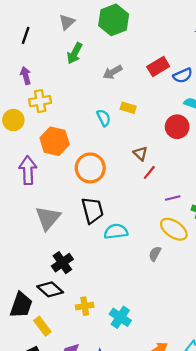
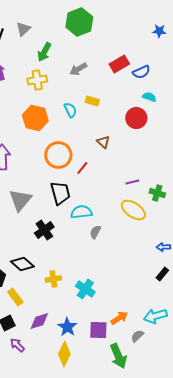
gray triangle: (67, 22) -> (23, 29), moved
yellow cross: (40, 101) -> (37, 80), moved
orange hexagon: (55, 141) -> (35, 118), moved
red line: (149, 172) -> (82, 168), moved
gray semicircle: (155, 254) -> (95, 232), moved
black cross: (62, 263) -> (44, 230), moved

